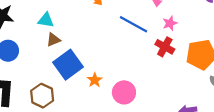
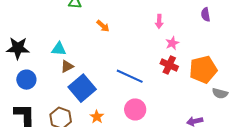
blue line: (133, 24) -> (130, 76), moved
orange star: (95, 80) -> (97, 117), moved

